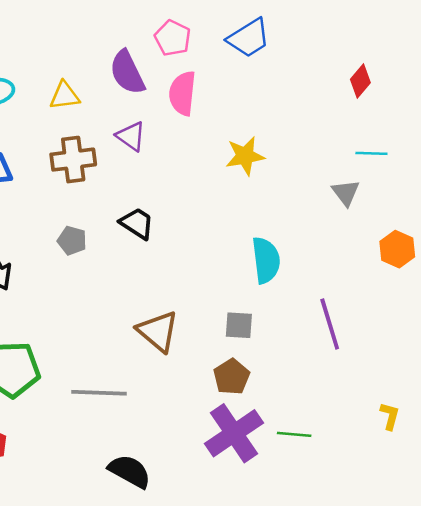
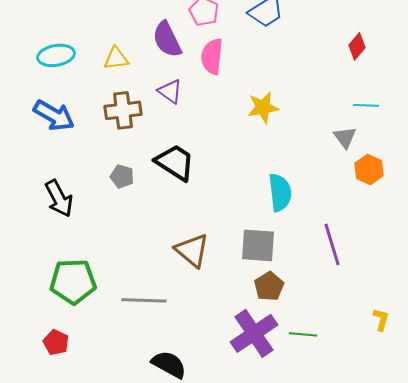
black trapezoid: (137, 223) -> (175, 162), size x1.4
orange hexagon: (397, 249) -> (369, 169), moved
gray square: (239, 325) -> (258, 245), size x1.5
brown pentagon: (232, 377) -> (269, 286), moved

